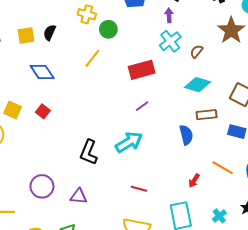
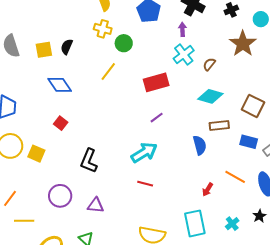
yellow square: (13, 110) -> (36, 154), moved
black L-shape: (89, 152) -> (89, 161), moved
red line: (139, 189) -> (145, 184), moved

